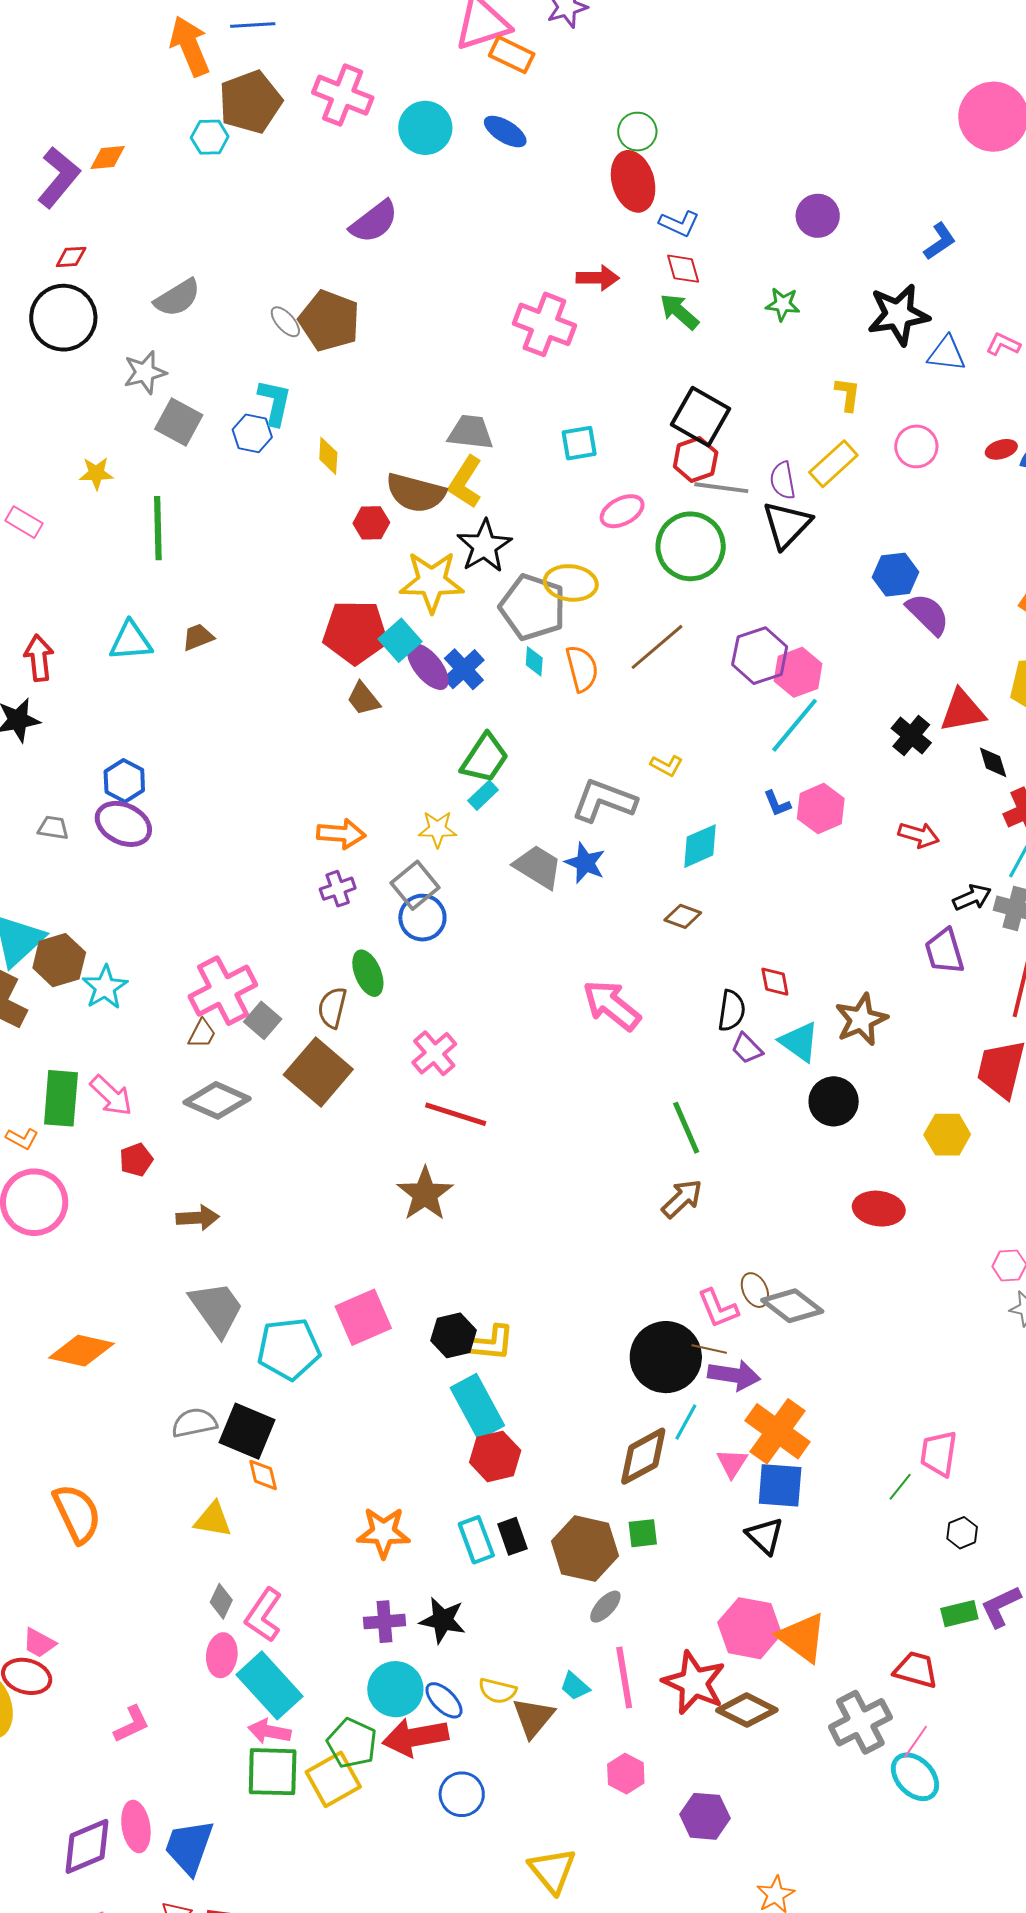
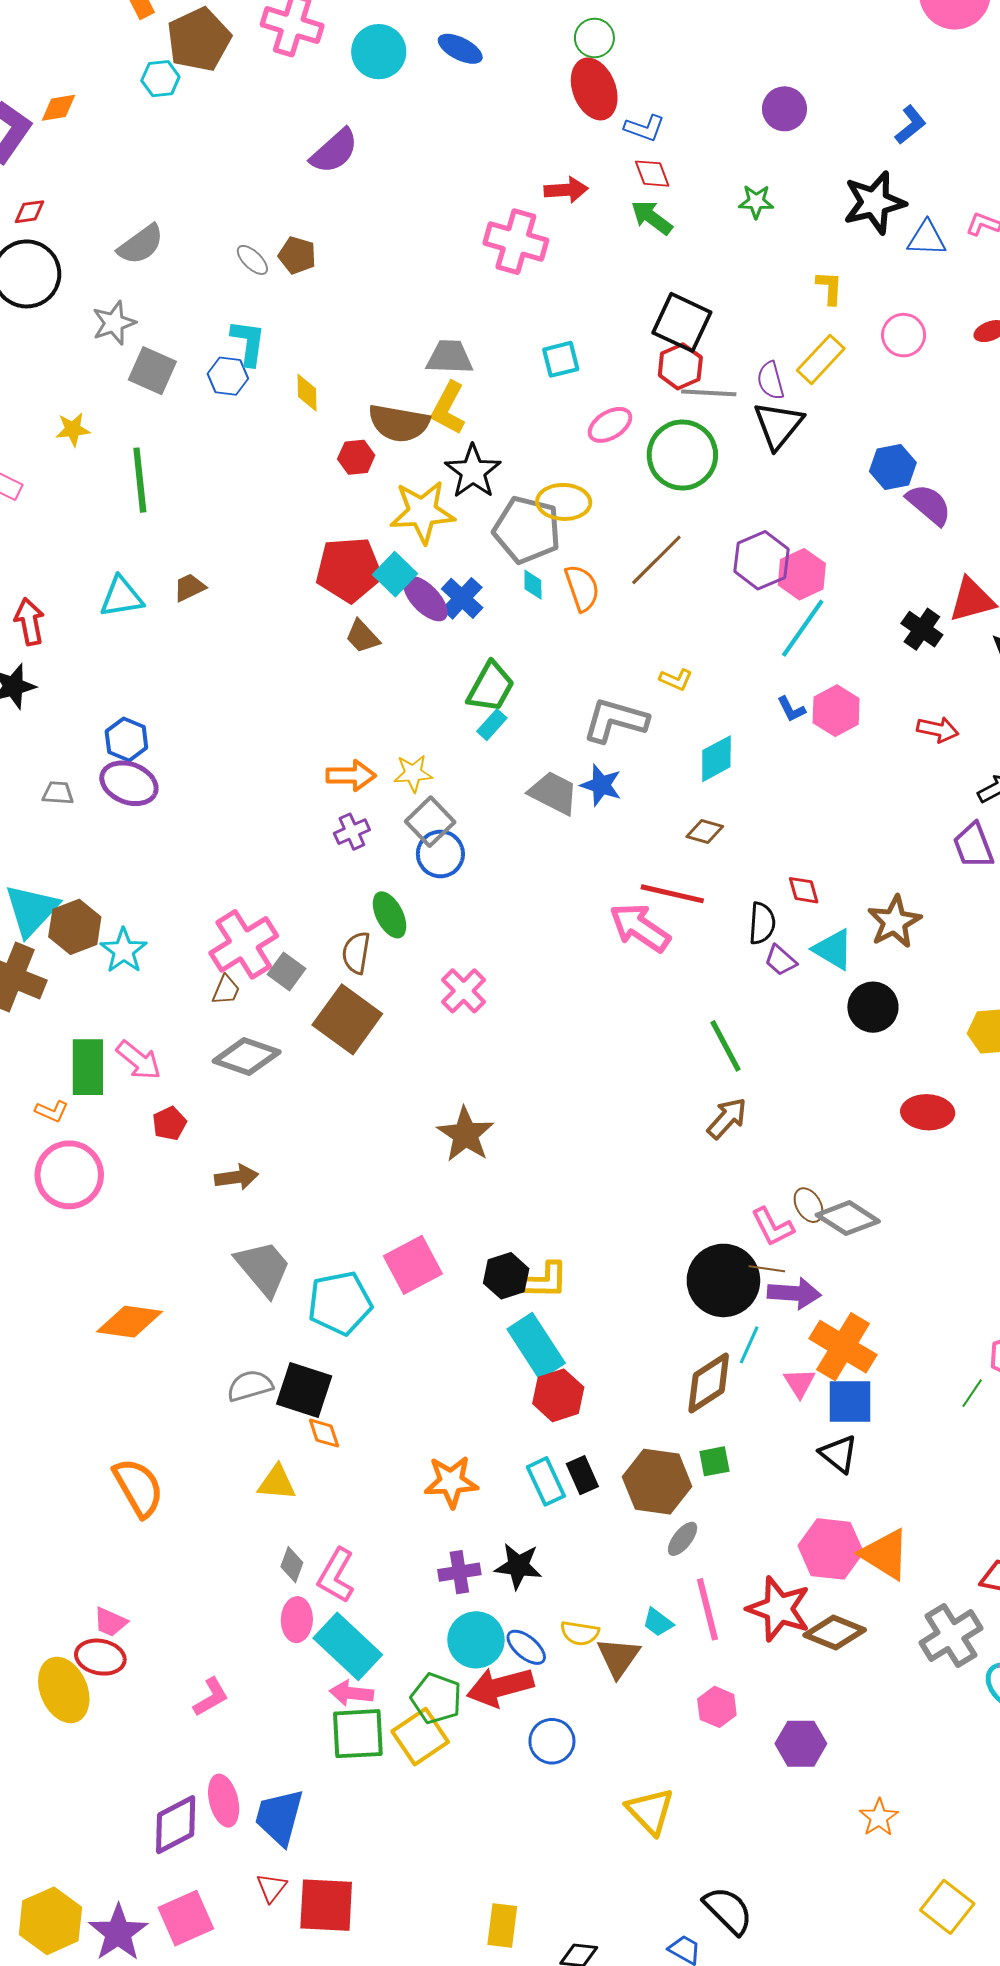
brown pentagon: (329, 321) -> (297, 255), size x0.6
yellow star: (437, 829) -> (413, 773), moved
red line: (456, 1114) -> (672, 894), moved

